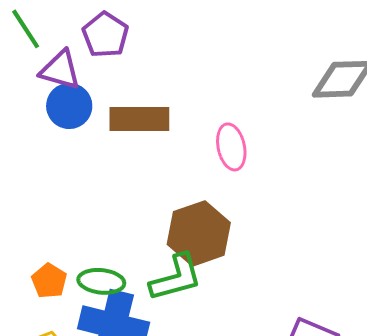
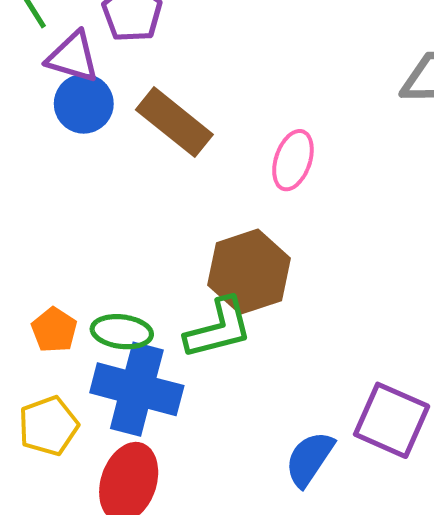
brown rectangle: (139, 119) -> (174, 122), turned 38
pink ellipse: (231, 147) -> (293, 160), turned 30

